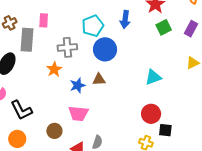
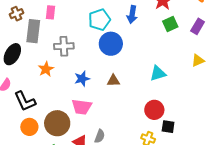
gray cross: (67, 47) -> (64, 46), moved
orange star: (54, 69) -> (46, 69), moved
brown triangle: (99, 79) -> (113, 81), moved
brown circle: (54, 131) -> (57, 123), size x1.6
orange circle: (17, 139) -> (29, 127), moved

